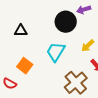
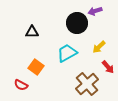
cyan trapezoid: (56, 52) -> (67, 53), turned 30

